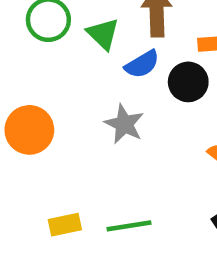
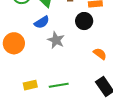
blue semicircle: (142, 64) -> (42, 22), moved

